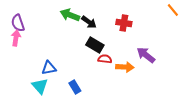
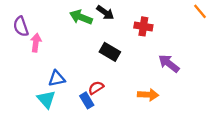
black arrow: (89, 22) -> (105, 13), moved
pink arrow: (16, 38) -> (36, 43), moved
red semicircle: (105, 59) -> (96, 88), moved, turned -40
orange arrow: (125, 67) -> (148, 95), moved

